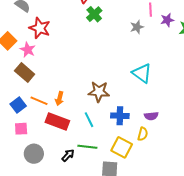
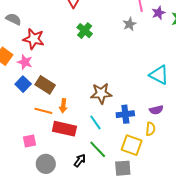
green cross: (94, 14) -> (85, 31), moved
brown rectangle: (25, 73) -> (45, 85), moved
cyan triangle: (142, 73) -> (159, 75), moved
blue square: (18, 105) -> (23, 84), moved
green line: (87, 147) -> (98, 149), turned 48

